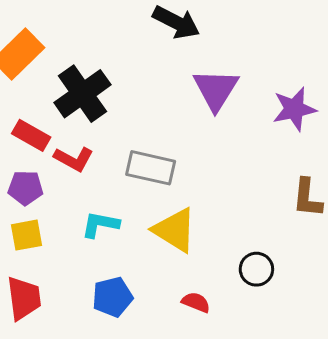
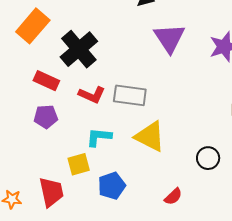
red L-shape: (74, 159) -> (92, 95), moved
yellow square: (26, 235) -> (79, 164), moved
red semicircle: (196, 302) -> (173, 197), moved, turned 120

